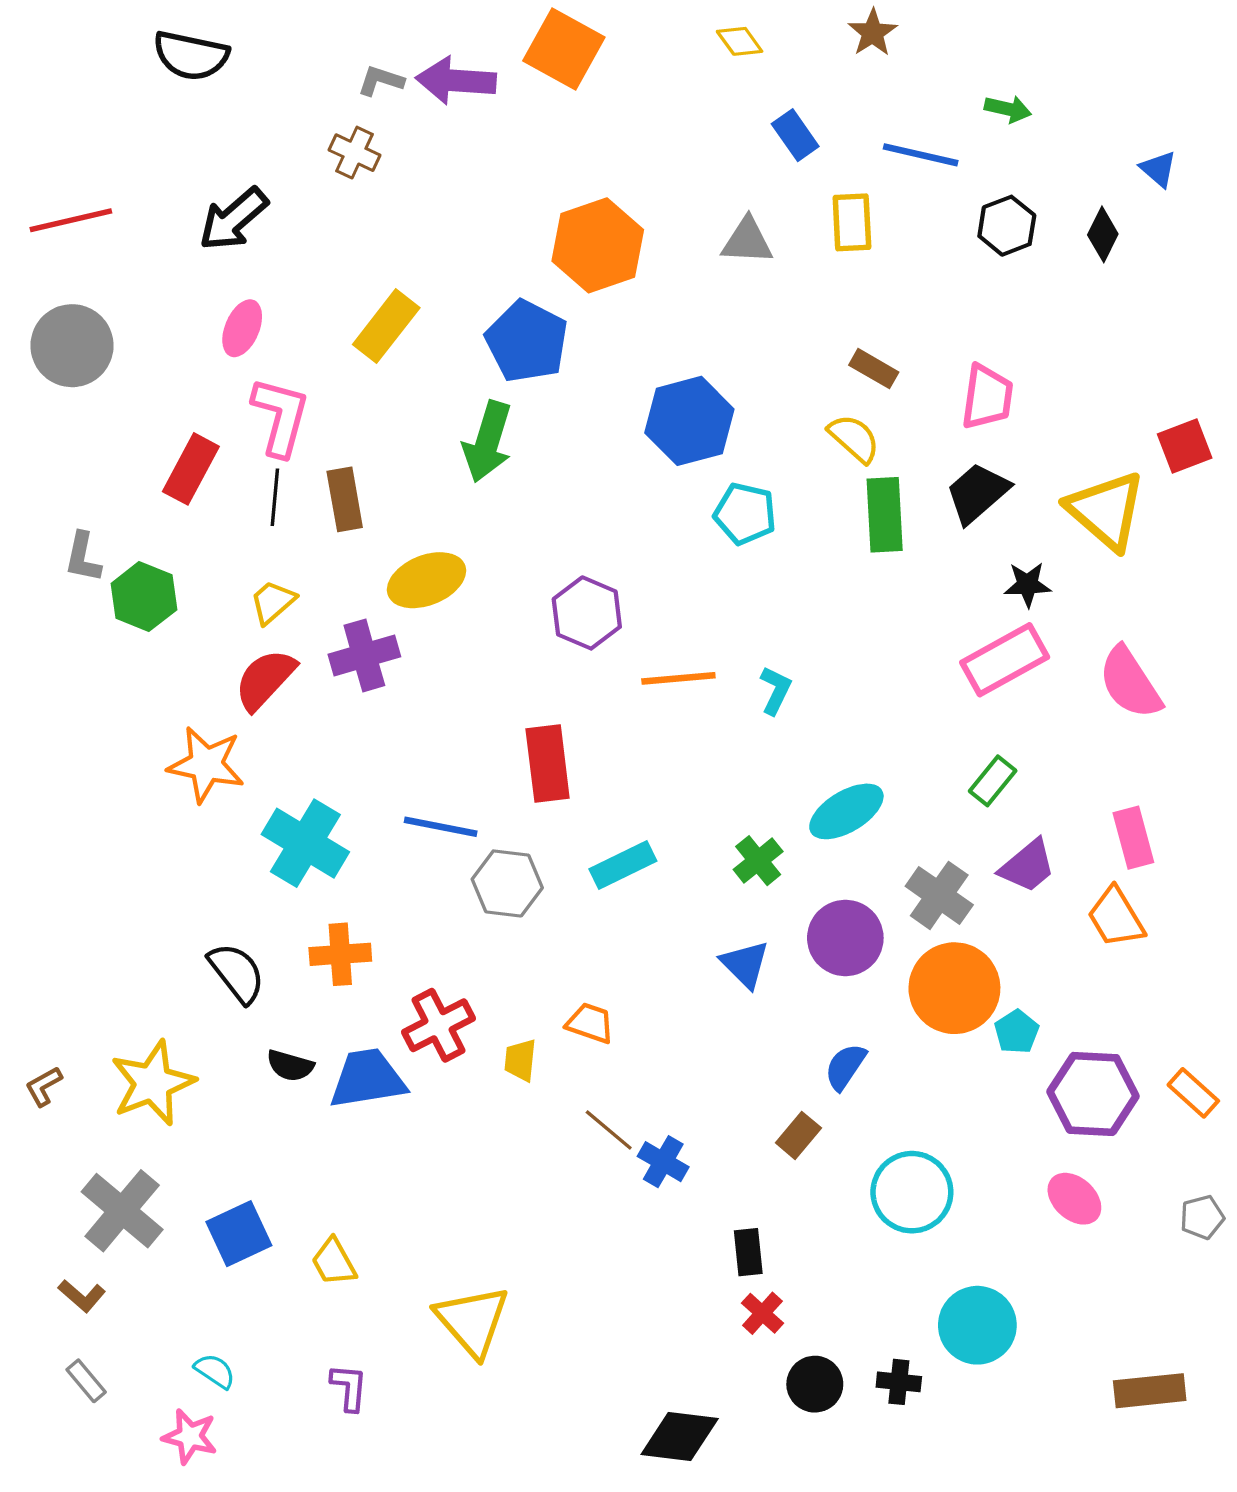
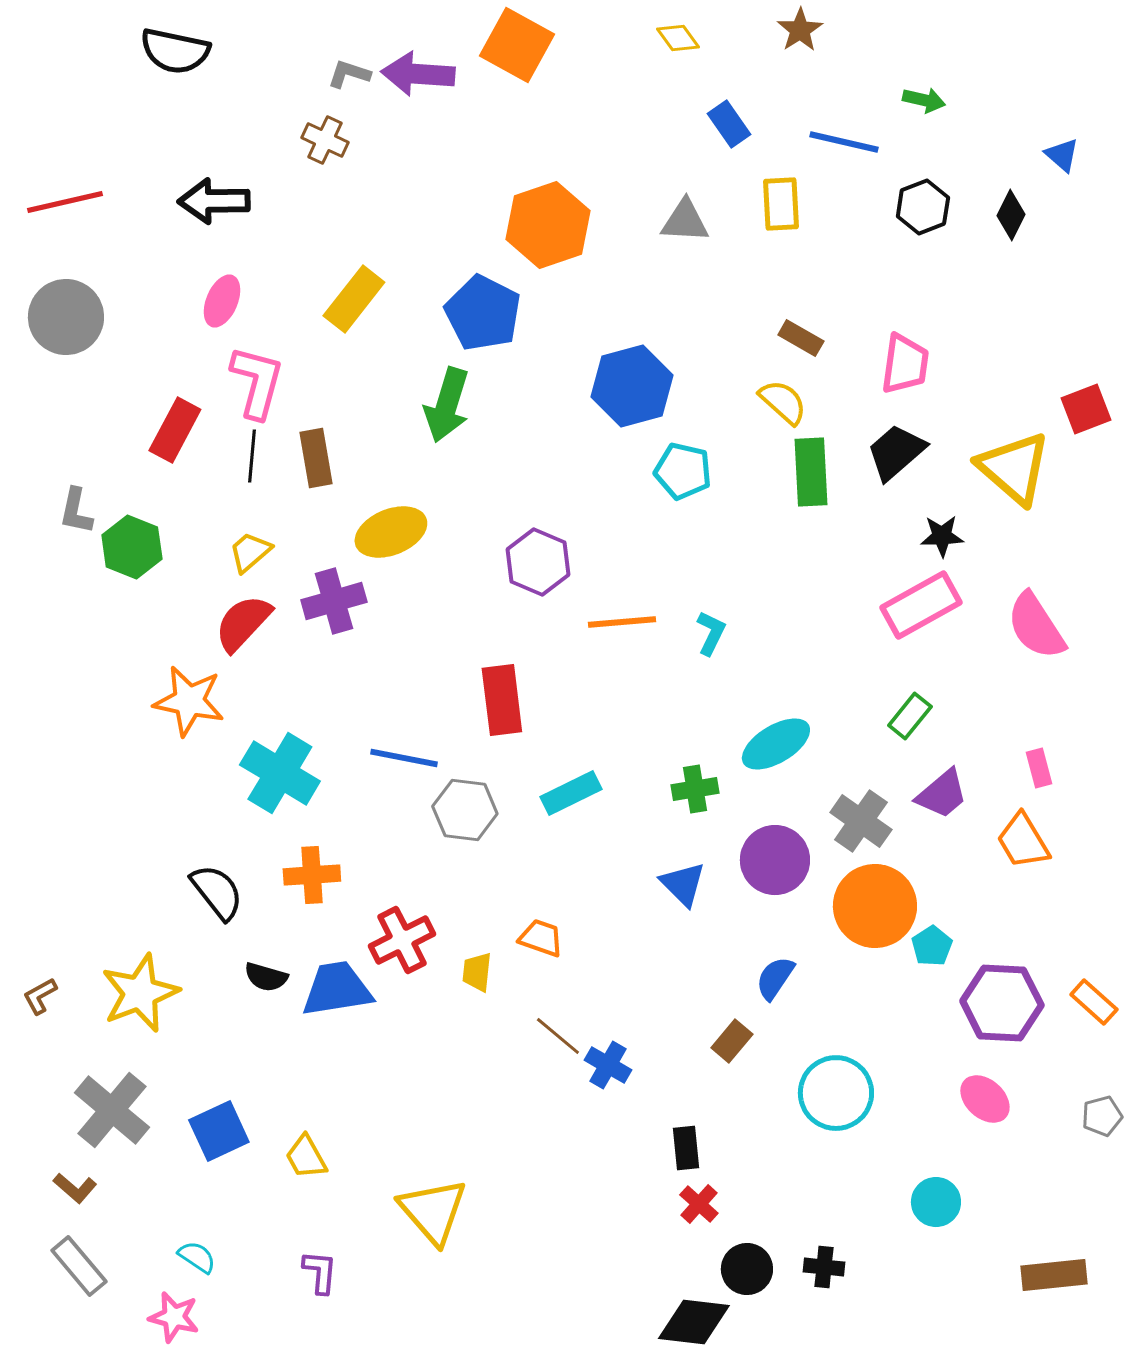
black arrow: (233, 219) -> (214, 201), turned 40
pink rectangle: (1133, 838) -> (1039, 768), size x0.7
green cross: (758, 861) -> (695, 789), turned 30
cyan circle: (977, 1325) -> (936, 1202), moved, size x0.7
gray rectangle: (86, 1381) -> (79, 1266), size x1.5
black diamond: (680, 1436) -> (694, 1322), moved

